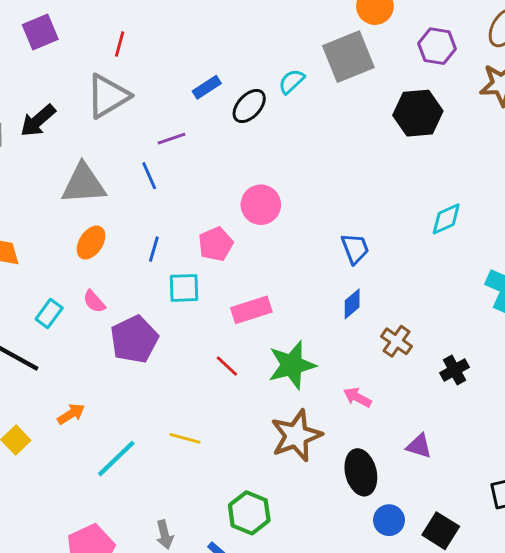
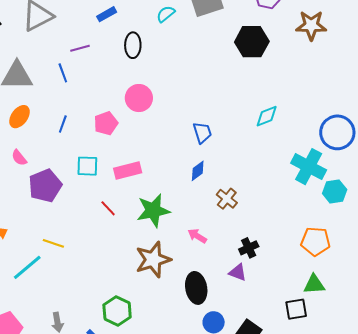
black ellipse: (249, 106) -> (133, 45), moved, turned -45
cyan square: (184, 288) -> (87, 166), moved
black cross: (455, 370) -> (249, 248), moved
yellow line: (185, 438) -> (53, 243), moved

